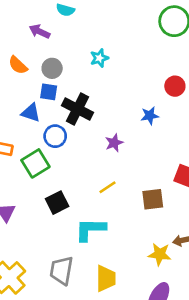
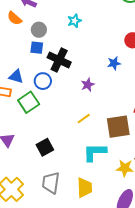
orange semicircle: (18, 65) -> (15, 18), moved
blue triangle: (31, 113) -> (16, 76), moved
brown square: (153, 199) -> (118, 127), size x1.4
black square: (57, 203) -> (45, 147), moved
cyan L-shape: (90, 229) -> (95, 152), moved

